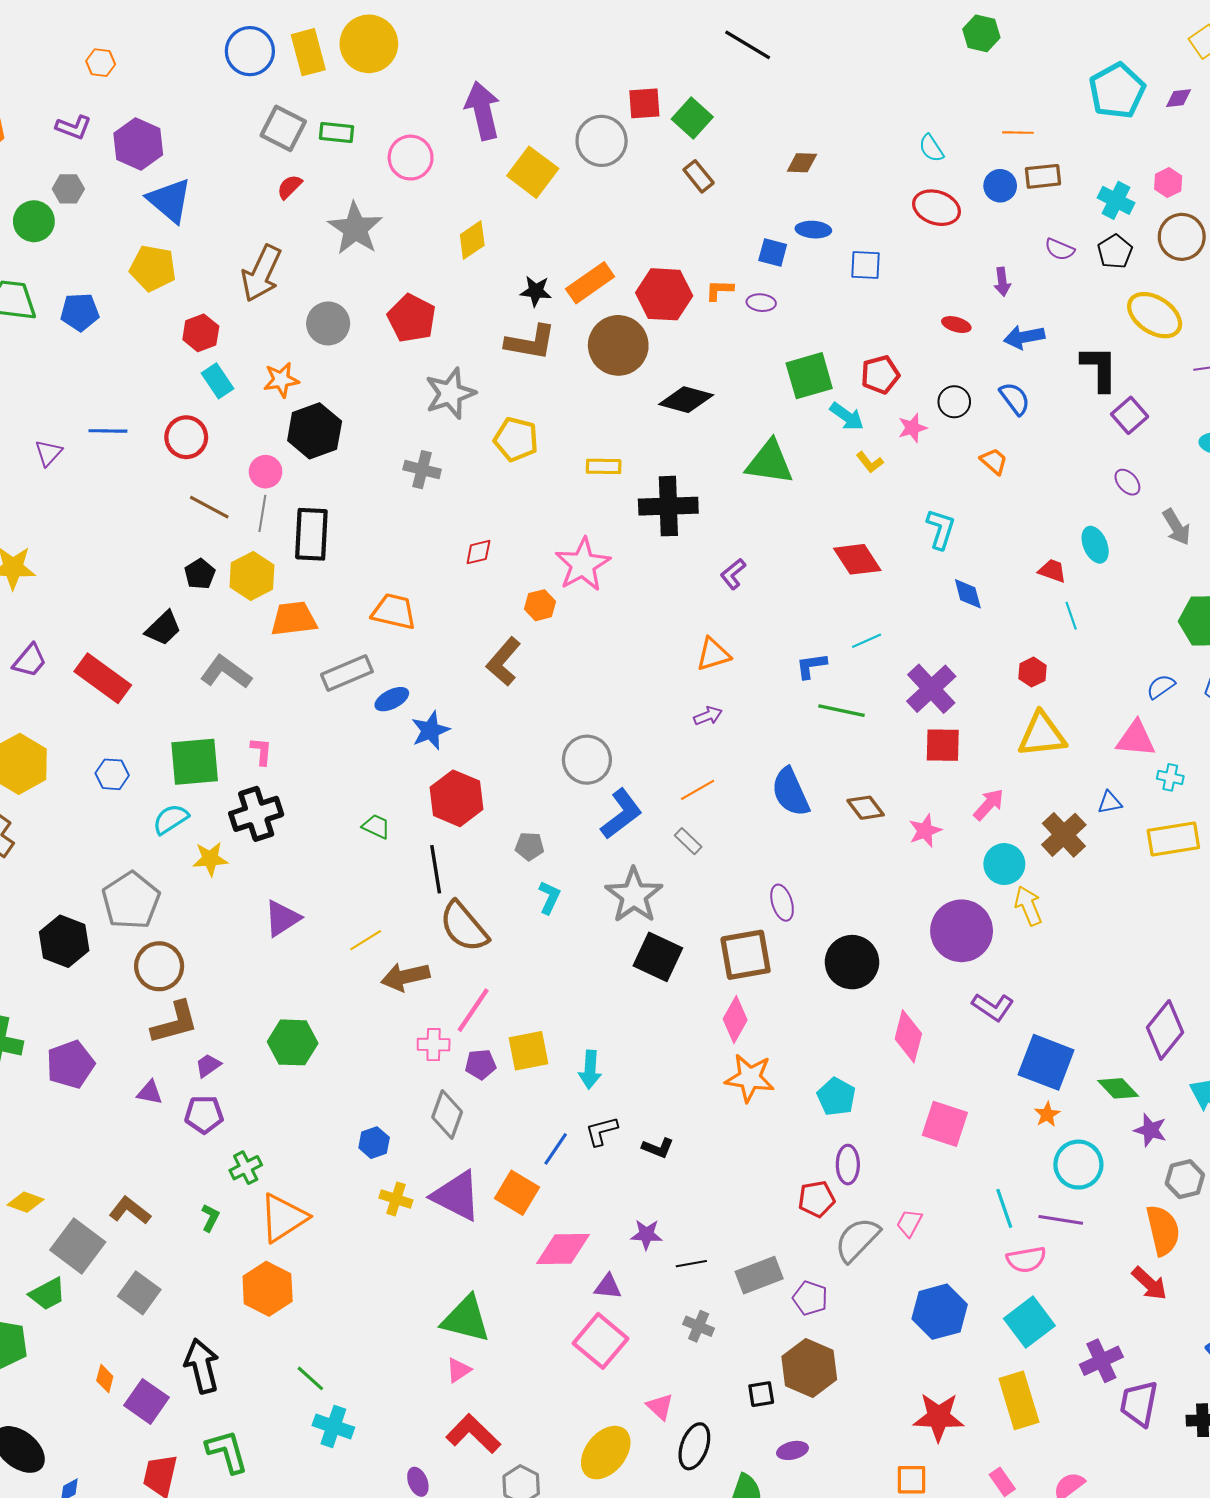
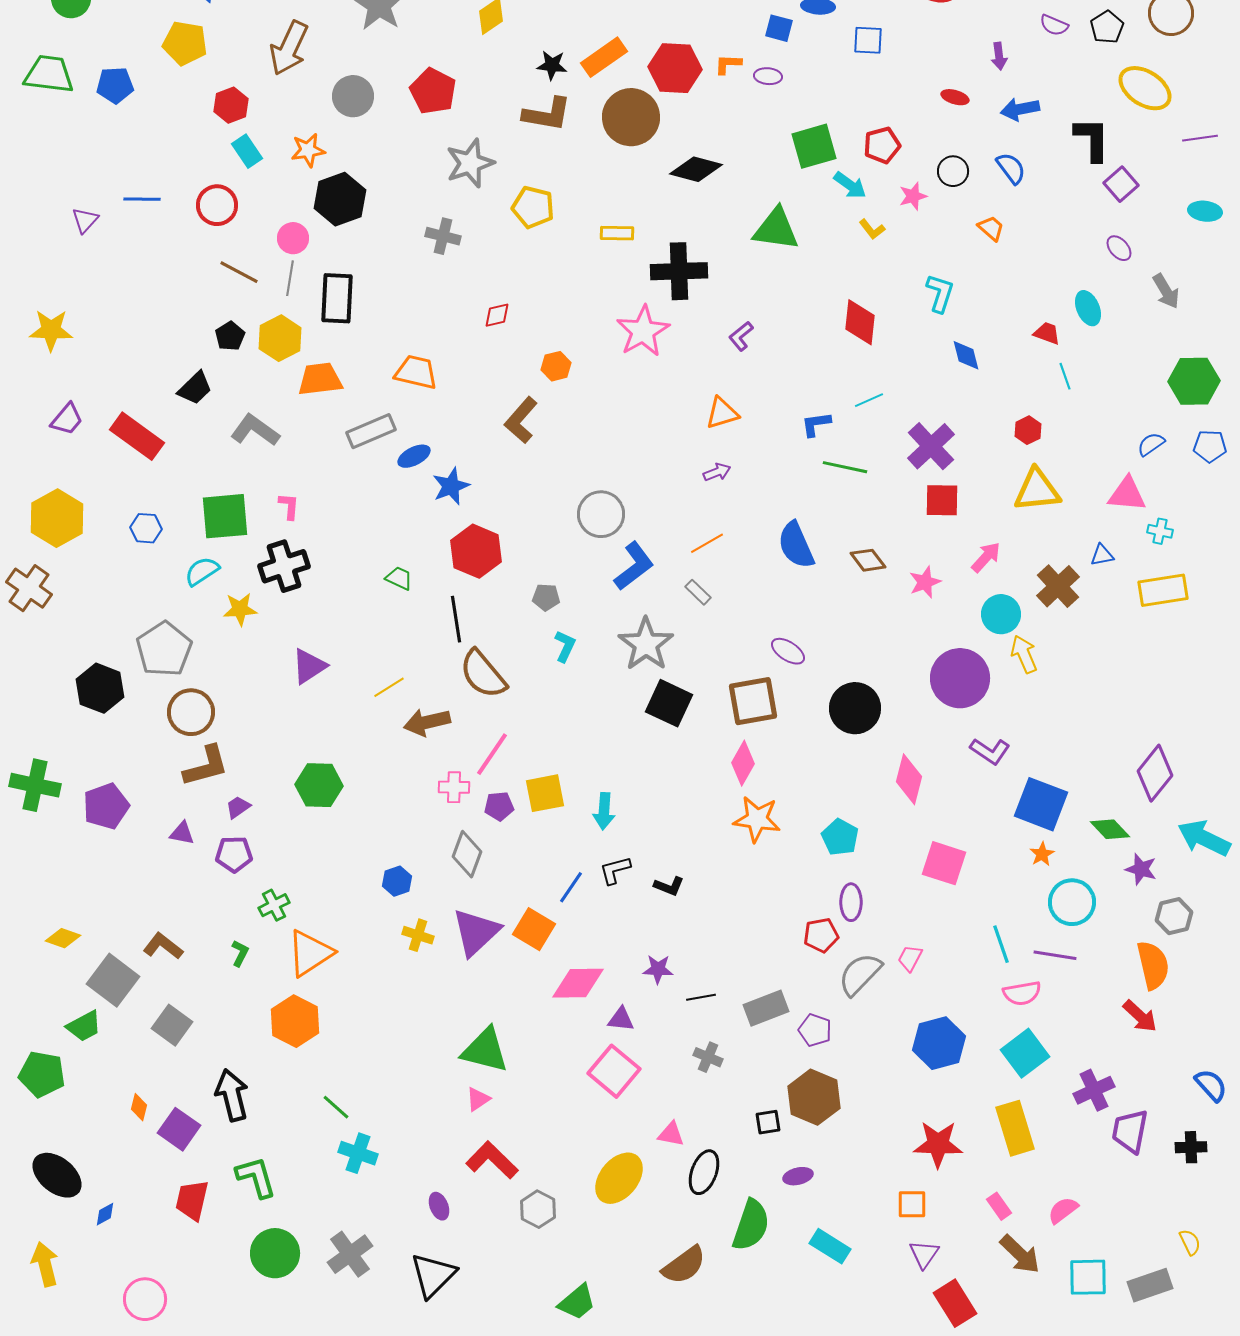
red diamond: (857, 559) -> (860, 322), turned 39
pink star: (583, 565) -> (643, 331), moved
purple ellipse: (782, 903) -> (788, 651), turned -40
purple triangle: (456, 1196) -> (476, 932), turned 50
pink triangle: (660, 1407) -> (671, 1134), turned -32

